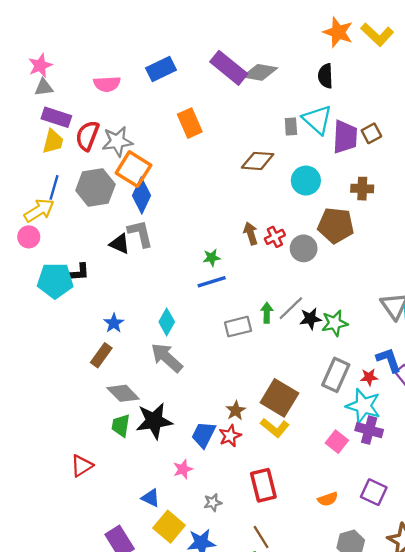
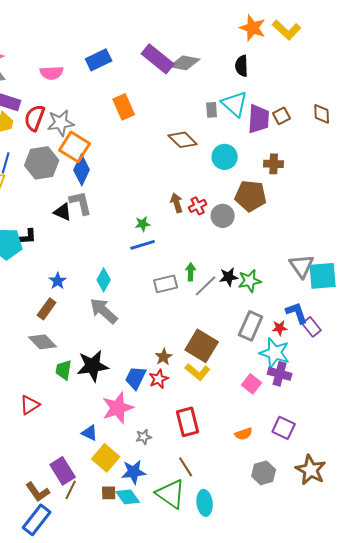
brown diamond: (258, 161) -> (183, 140), turned 40
gray line: (291, 308) -> (206, 286), moved
gray diamond: (123, 393) -> (43, 342), moved
pink star: (183, 469) -> (118, 408), size x1.8

